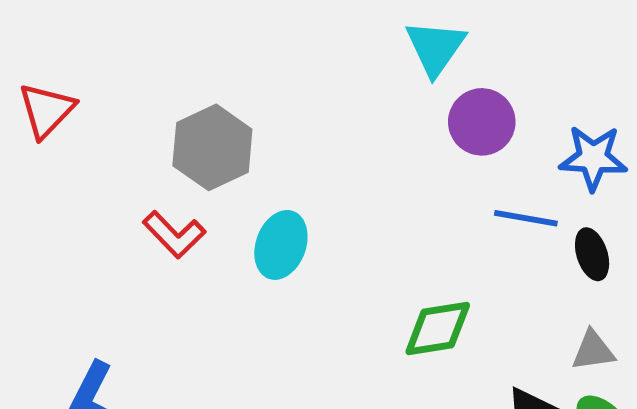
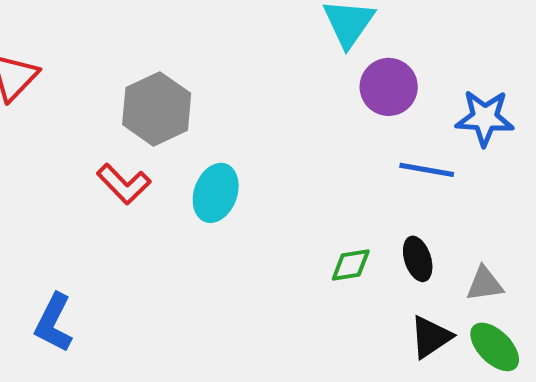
black ellipse: (592, 254) -> (418, 259), moved
green diamond: (438, 329) -> (351, 265), size x0.7

